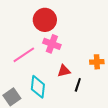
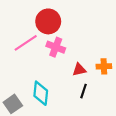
pink line: (24, 55) -> (26, 43), moved
red triangle: (64, 71) -> (79, 70), moved

